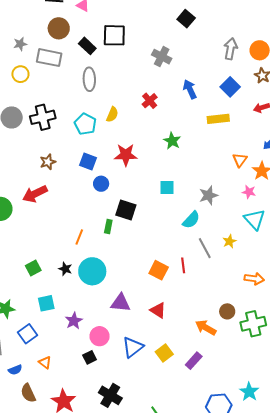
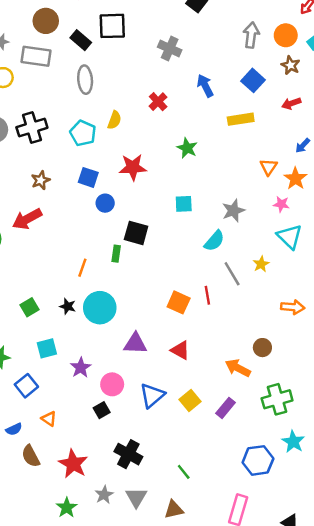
green cross: (253, 324) -> (277, 399), moved

